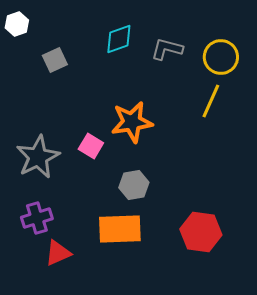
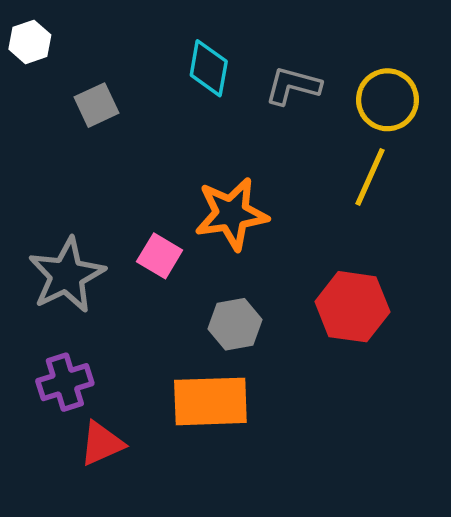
cyan diamond: (119, 39) -> (209, 68), turned -60
red hexagon: (201, 232) -> (352, 307), moved

